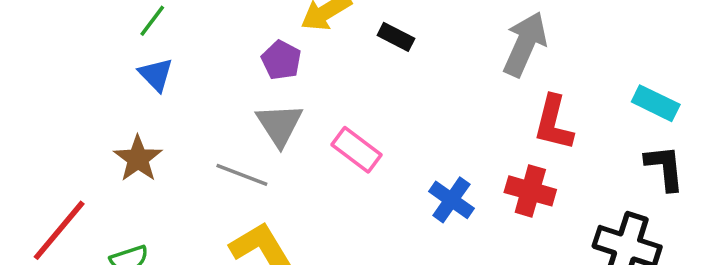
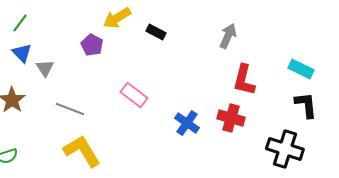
gray arrow: (525, 44) -> (228, 36), size x0.7
gray triangle: (279, 125) -> (45, 68), moved, size x0.7

